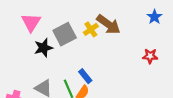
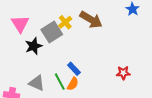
yellow cross: (91, 29) -> (65, 22), moved
red star: (150, 56) -> (123, 73), moved

